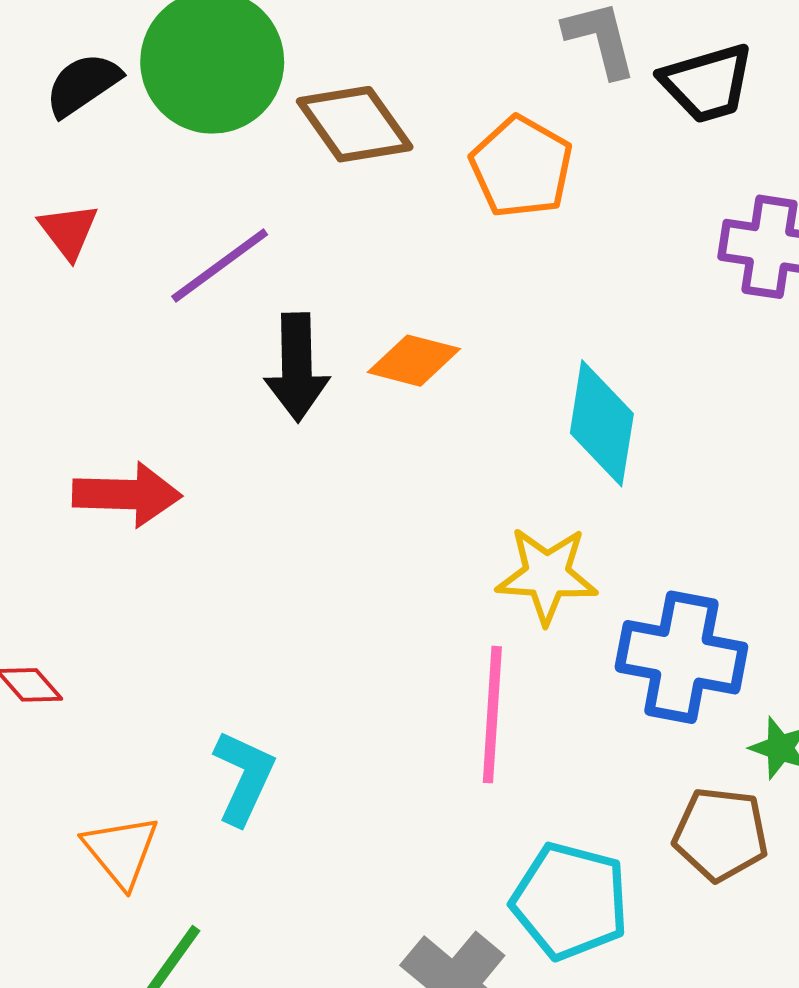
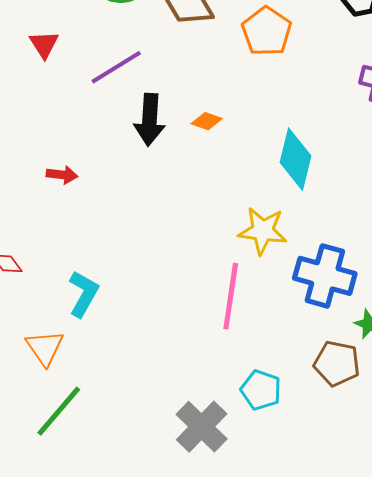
orange diamond: (414, 361) -> (207, 121), size x0.7
red arrow: (127, 495) -> (62, 175), size x0.6
cyan L-shape: (244, 777) -> (83, 294), moved
cyan pentagon: (570, 901) -> (261, 390), size x0.7

